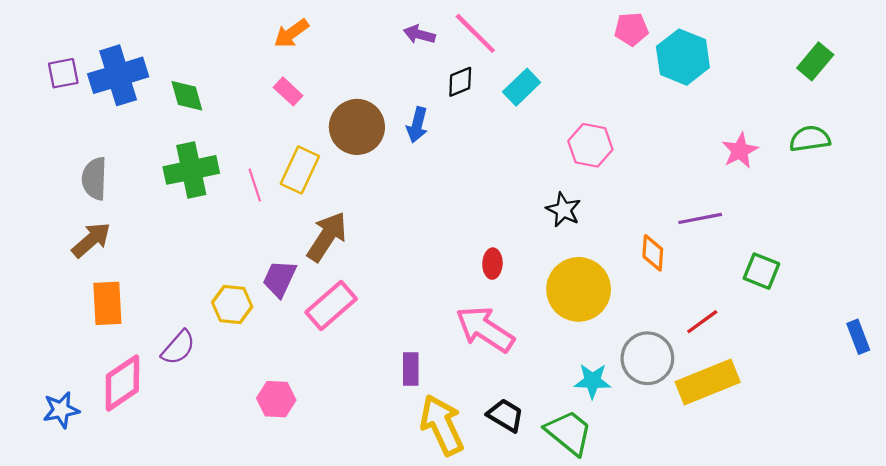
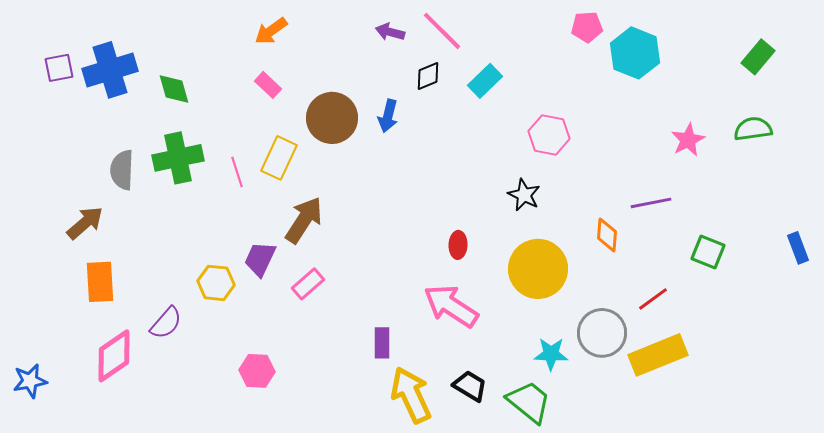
gray semicircle: (94, 179) -> (122, 170), moved
pink rectangle: (331, 306) -> (308, 284), size x0.7
blue rectangle: (858, 337) -> (798, 248), moved
blue star: (61, 410) -> (30, 381), moved

